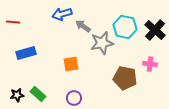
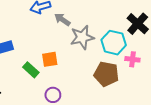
cyan hexagon: (125, 27) -> (114, 43), moved
green rectangle: (38, 94) -> (31, 70), moved

